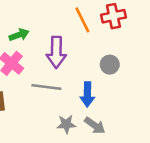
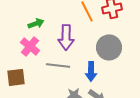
gray circle: (110, 65) -> (109, 47), size x1.6

